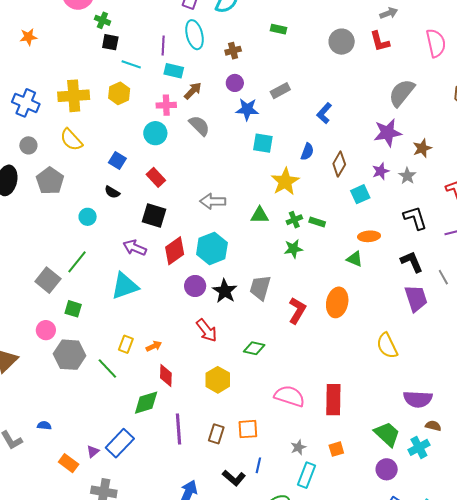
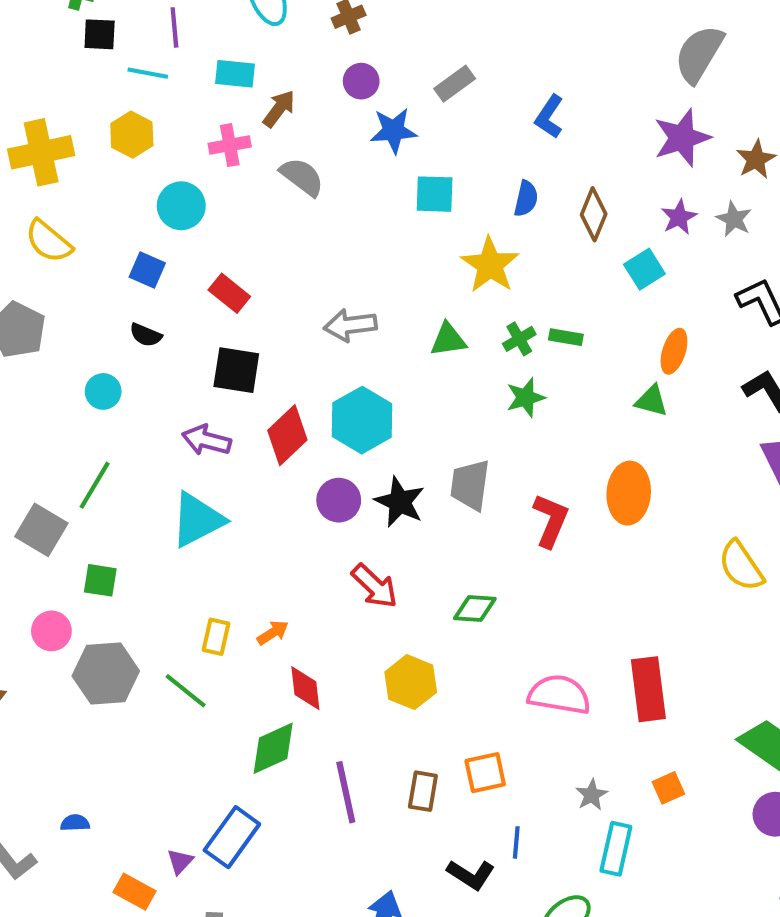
purple line: (163, 46) -> (174, 27), moved
cyan circle: (155, 133) -> (181, 206), moved
orange ellipse: (369, 236) -> (674, 351), turned -60

